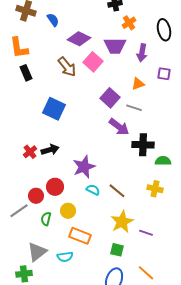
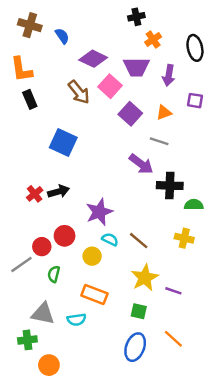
purple square: (110, 98) -> (130, 114), moved
yellow circle: (68, 211) -> (92, 256), moved
gray triangle: (37, 252) -> (43, 314), turned 50

